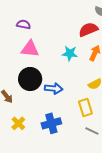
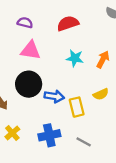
red semicircle: (88, 30) -> (68, 23), moved
yellow rectangle: (85, 108) -> (77, 107), moved
gray line: (92, 131) -> (84, 142), moved

